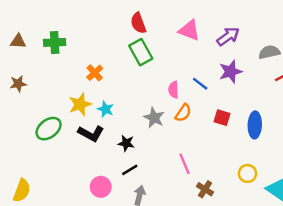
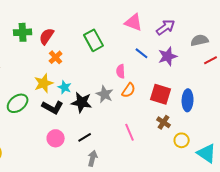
red semicircle: (138, 23) -> (47, 36), moved, turned 54
blue line: (200, 84) -> (142, 53), moved
red square: (222, 118) -> (161, 94), size x1.5
black star: (126, 143) -> (82, 102), moved, size x1.5
pink circle: (101, 187) -> (56, 138), moved
brown cross: (205, 189) -> (164, 122), moved

